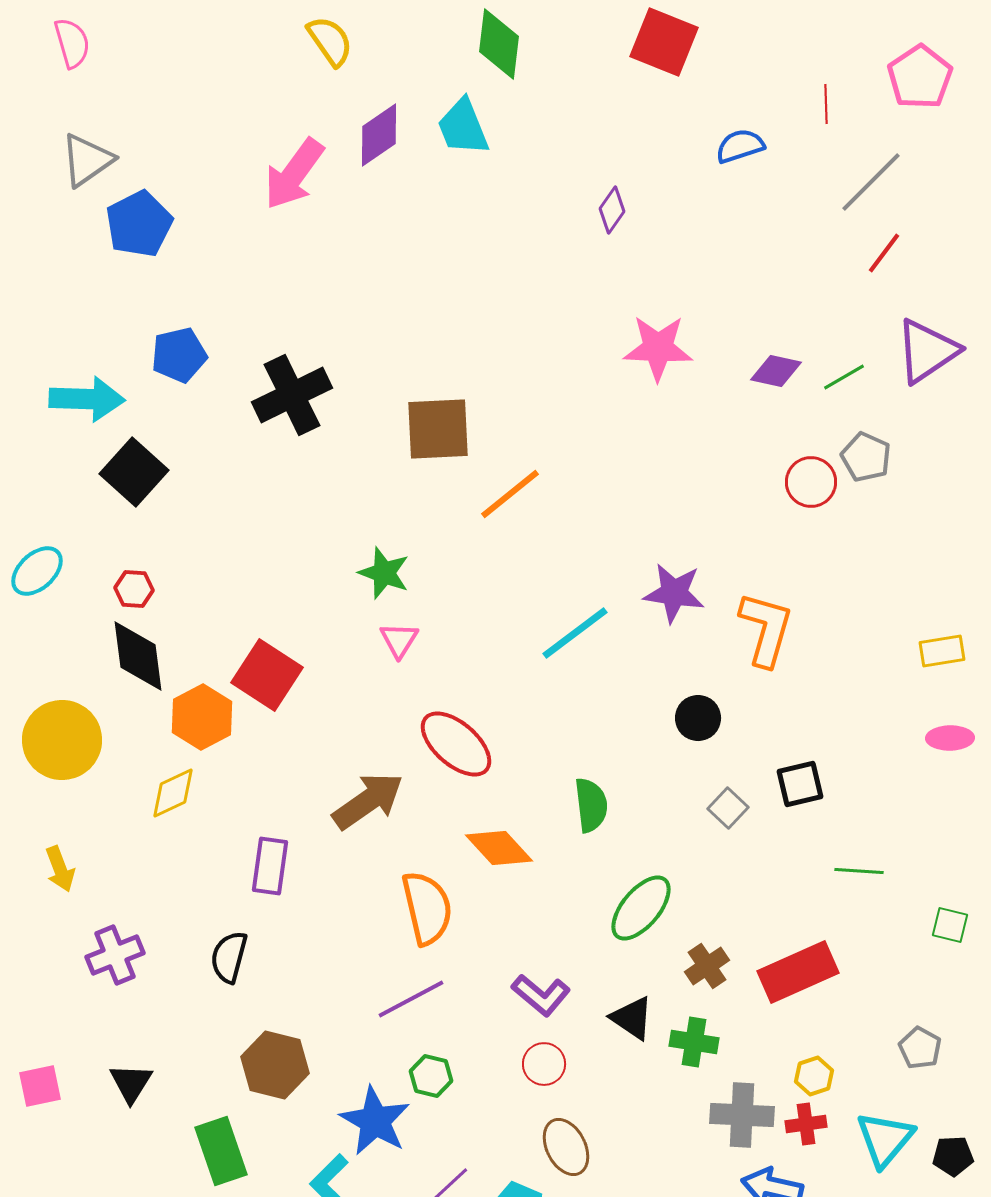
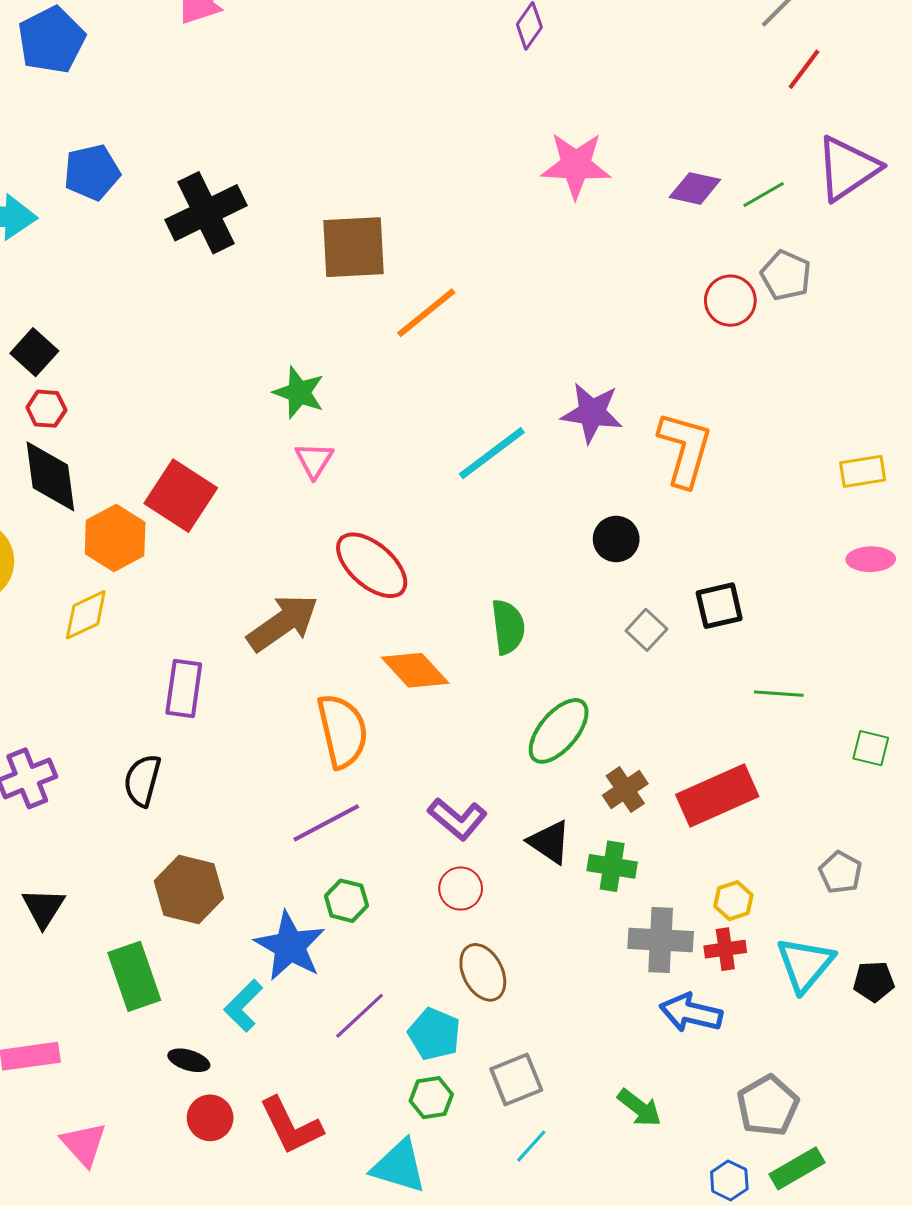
black square: (134, 472) -> (34, 352), moved, size x0.7

